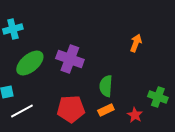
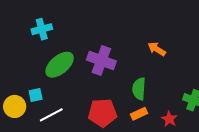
orange arrow: (136, 43) -> (157, 49), moved, turned -78

